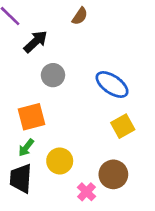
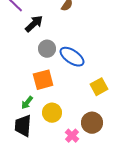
blue ellipse: (112, 85) -> (72, 57), moved
orange square: (32, 117) -> (43, 80), moved

